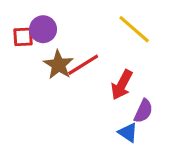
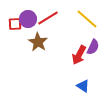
red line: (83, 65) -> (48, 18), moved
purple semicircle: (143, 111) -> (93, 47), moved

